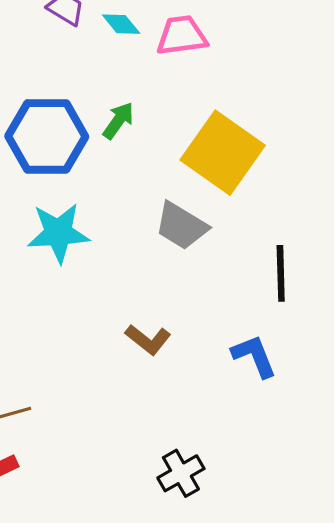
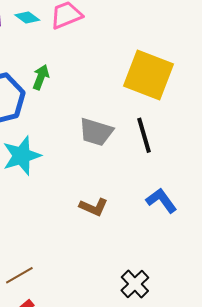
yellow square: (223, 153) -> (149, 75), moved
black line: (281, 273) -> (144, 135), moved

